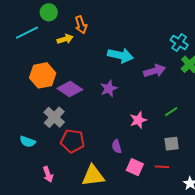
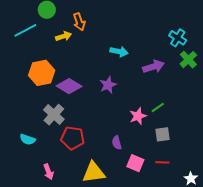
cyan arrow: (120, 55) -> (119, 52), size x0.7
green line: (171, 112) -> (158, 107), moved
gray square: (172, 144) -> (163, 134), moved

